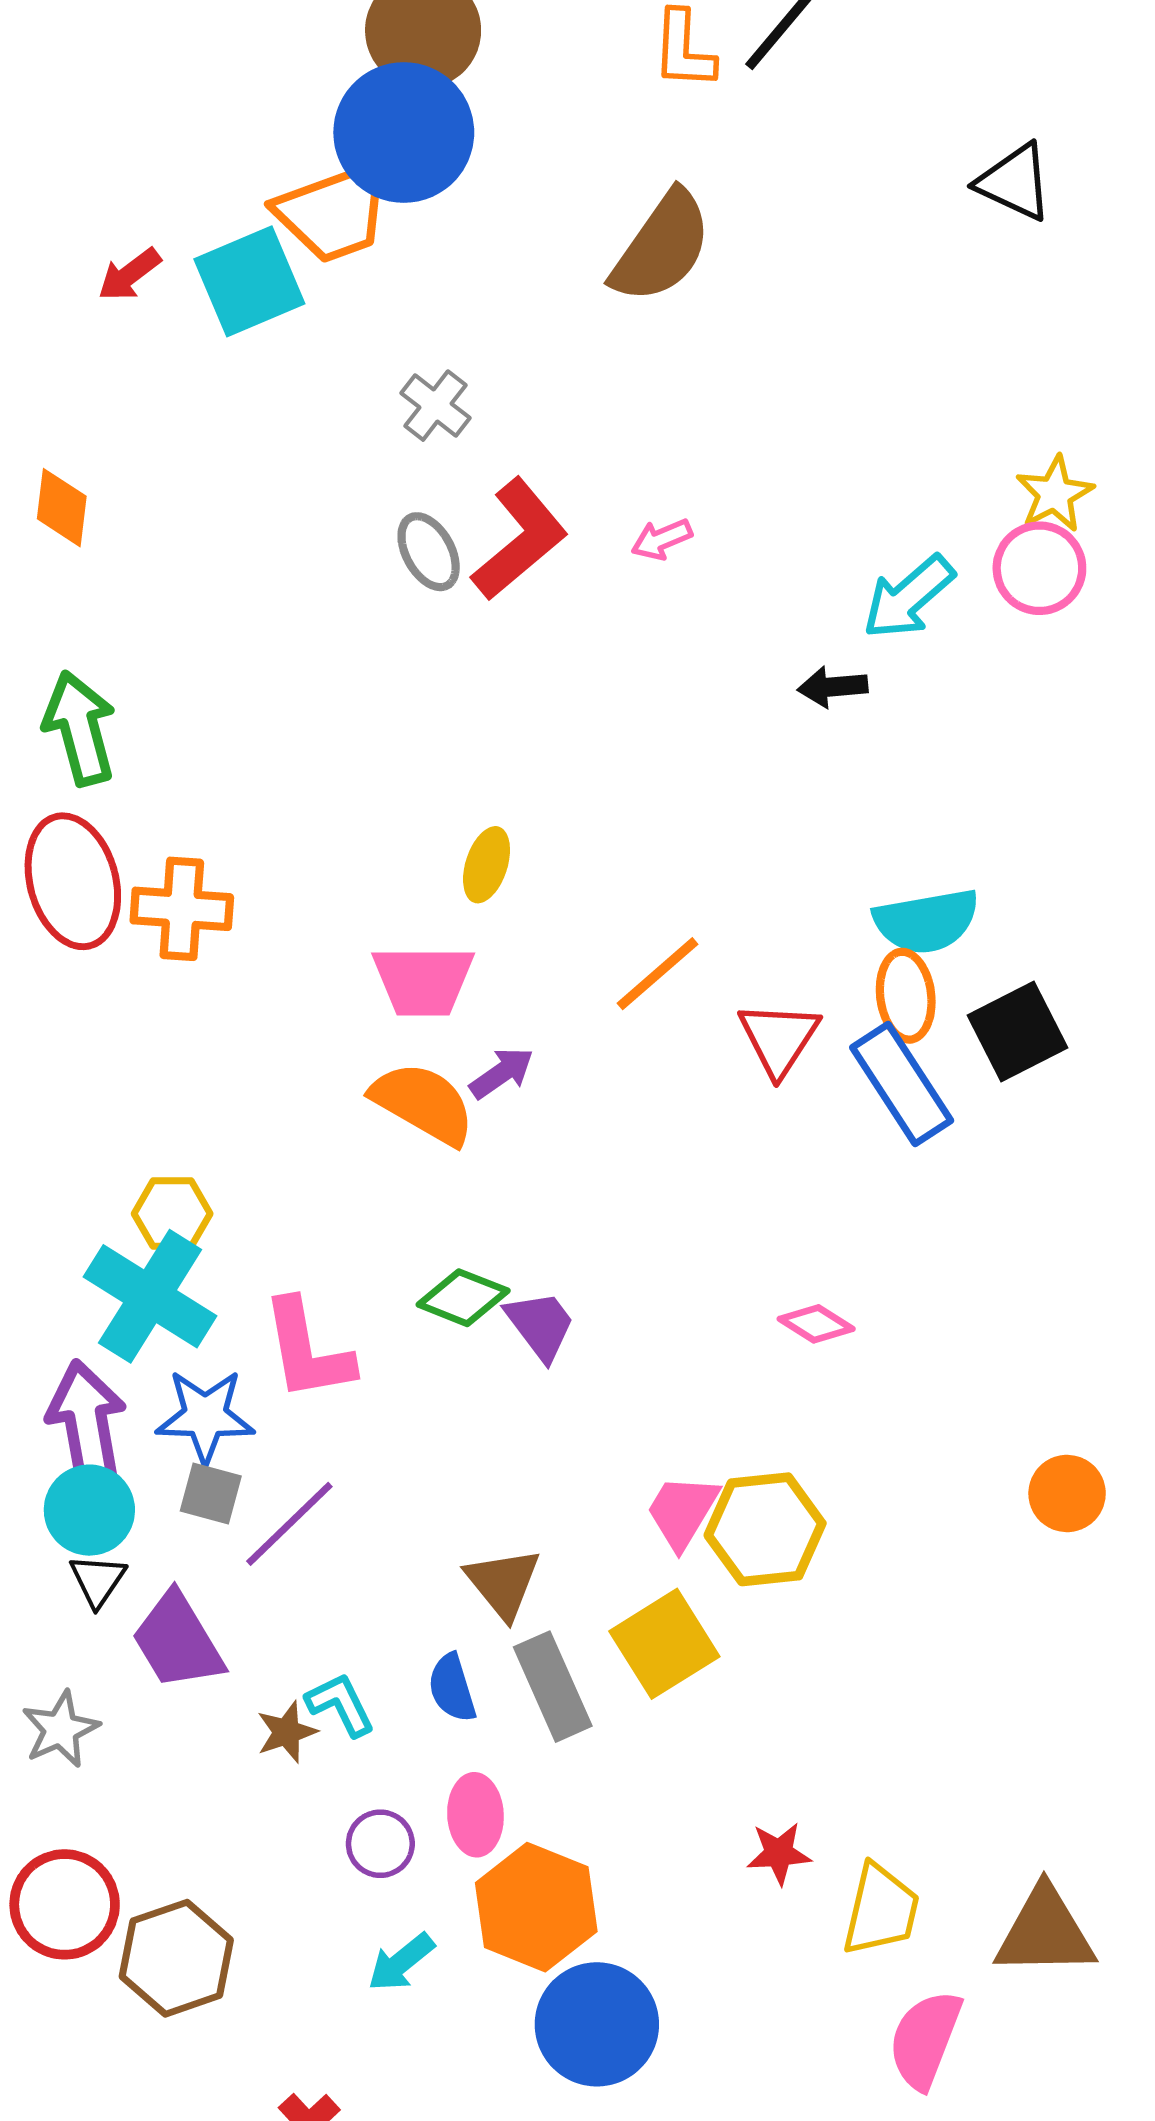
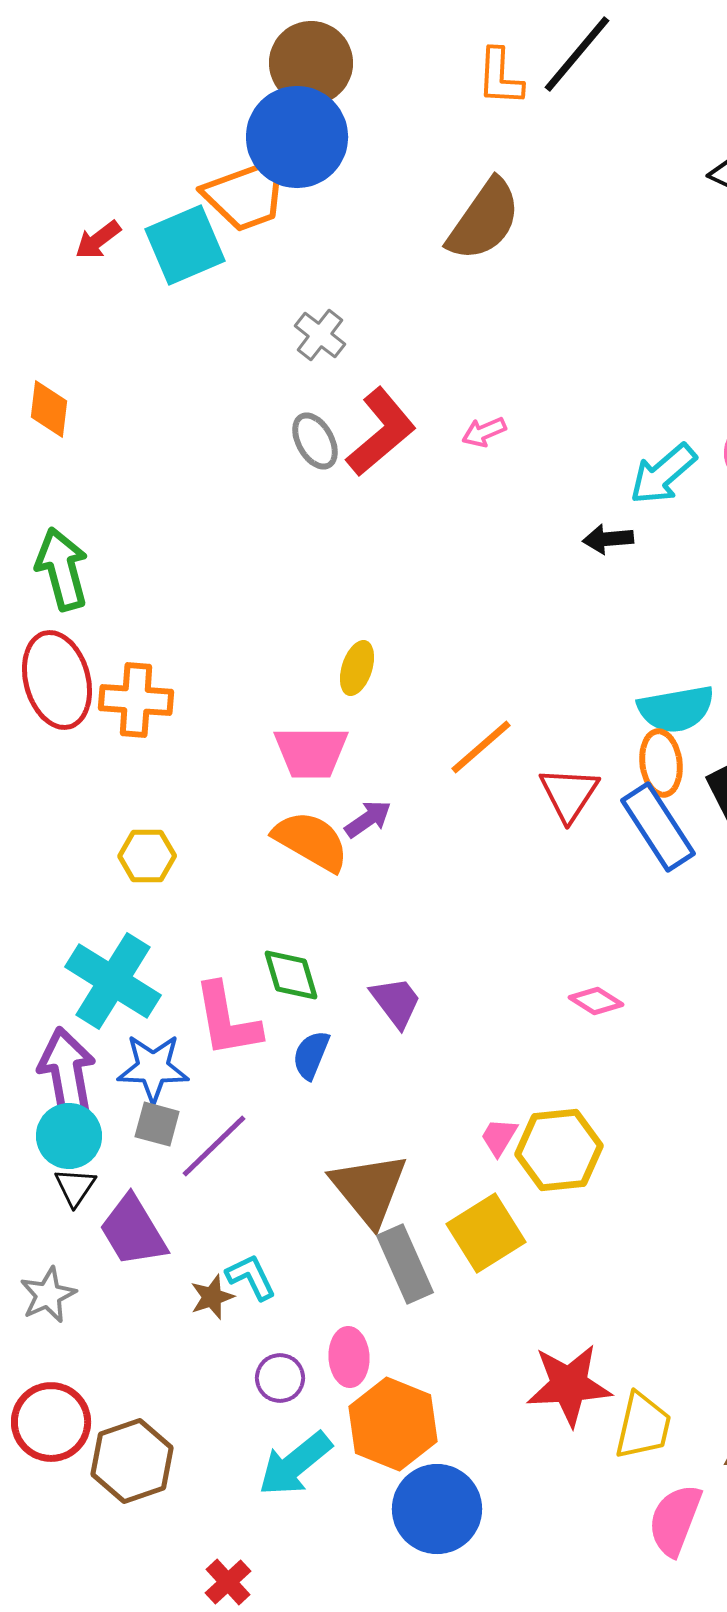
yellow hexagon: (172, 1214) -> (147, 856), moved
green diamond: (463, 1298) -> (291, 975), moved, turned 52
pink trapezoid: (682, 1511) -> (499, 1137), size x0.7
brown triangle: (503, 1583) -> (369, 1189), size x1.4
blue semicircle: (452, 1688) -> (311, 1055), moved, turned 39
red star: (779, 1853) -> (569, 1385), size x1.8
cyan arrow: (401, 1962) -> (295, 1464), size x1.5

